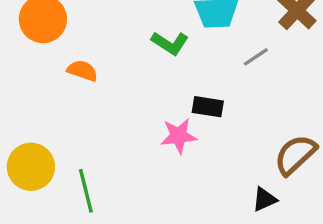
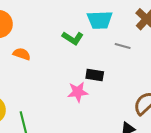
gray line: (256, 57) -> (123, 46), turned 49

